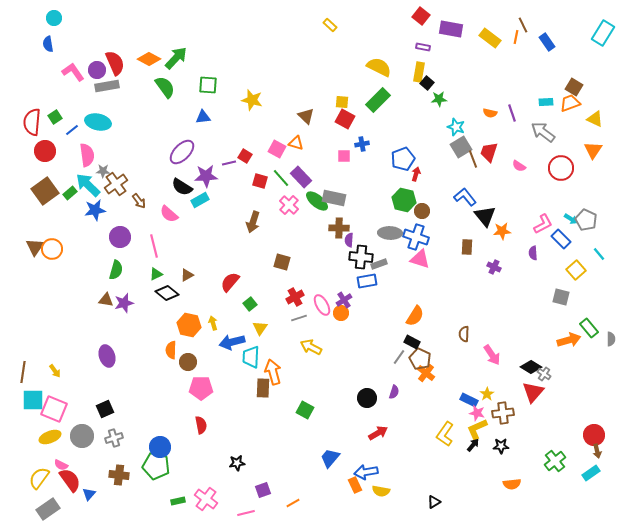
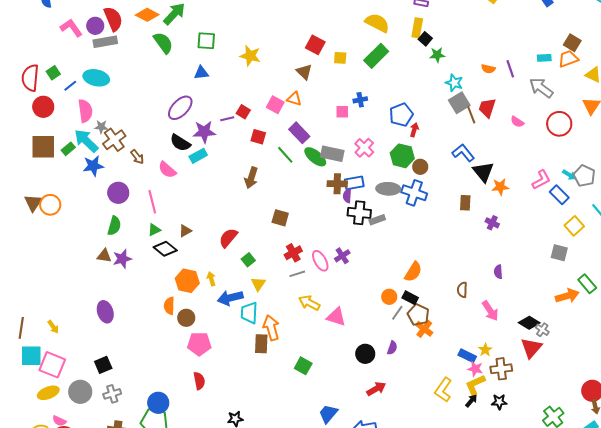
red square: (345, 119) -> (315, 45), moved
green line: (281, 178) -> (285, 155), moved
brown square: (45, 191) -> (43, 147), turned 36
pink cross: (289, 205) -> (364, 148), moved
purple semicircle: (533, 253) -> (498, 272), moved
pink triangle: (420, 259) -> (336, 317), moved
blue rectangle: (367, 281) -> (354, 183), moved
orange circle: (341, 313) -> (389, 297), moved

